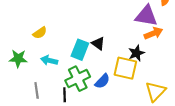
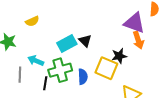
orange arrow: (153, 33) -> (138, 40), turned 84
cyan rectangle: (80, 50) -> (67, 44), turned 30
cyan arrow: (49, 60) -> (36, 61), moved
blue semicircle: (102, 81) -> (83, 77), turned -56

